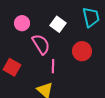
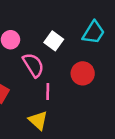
cyan trapezoid: (91, 17) -> (94, 32), turned 45

